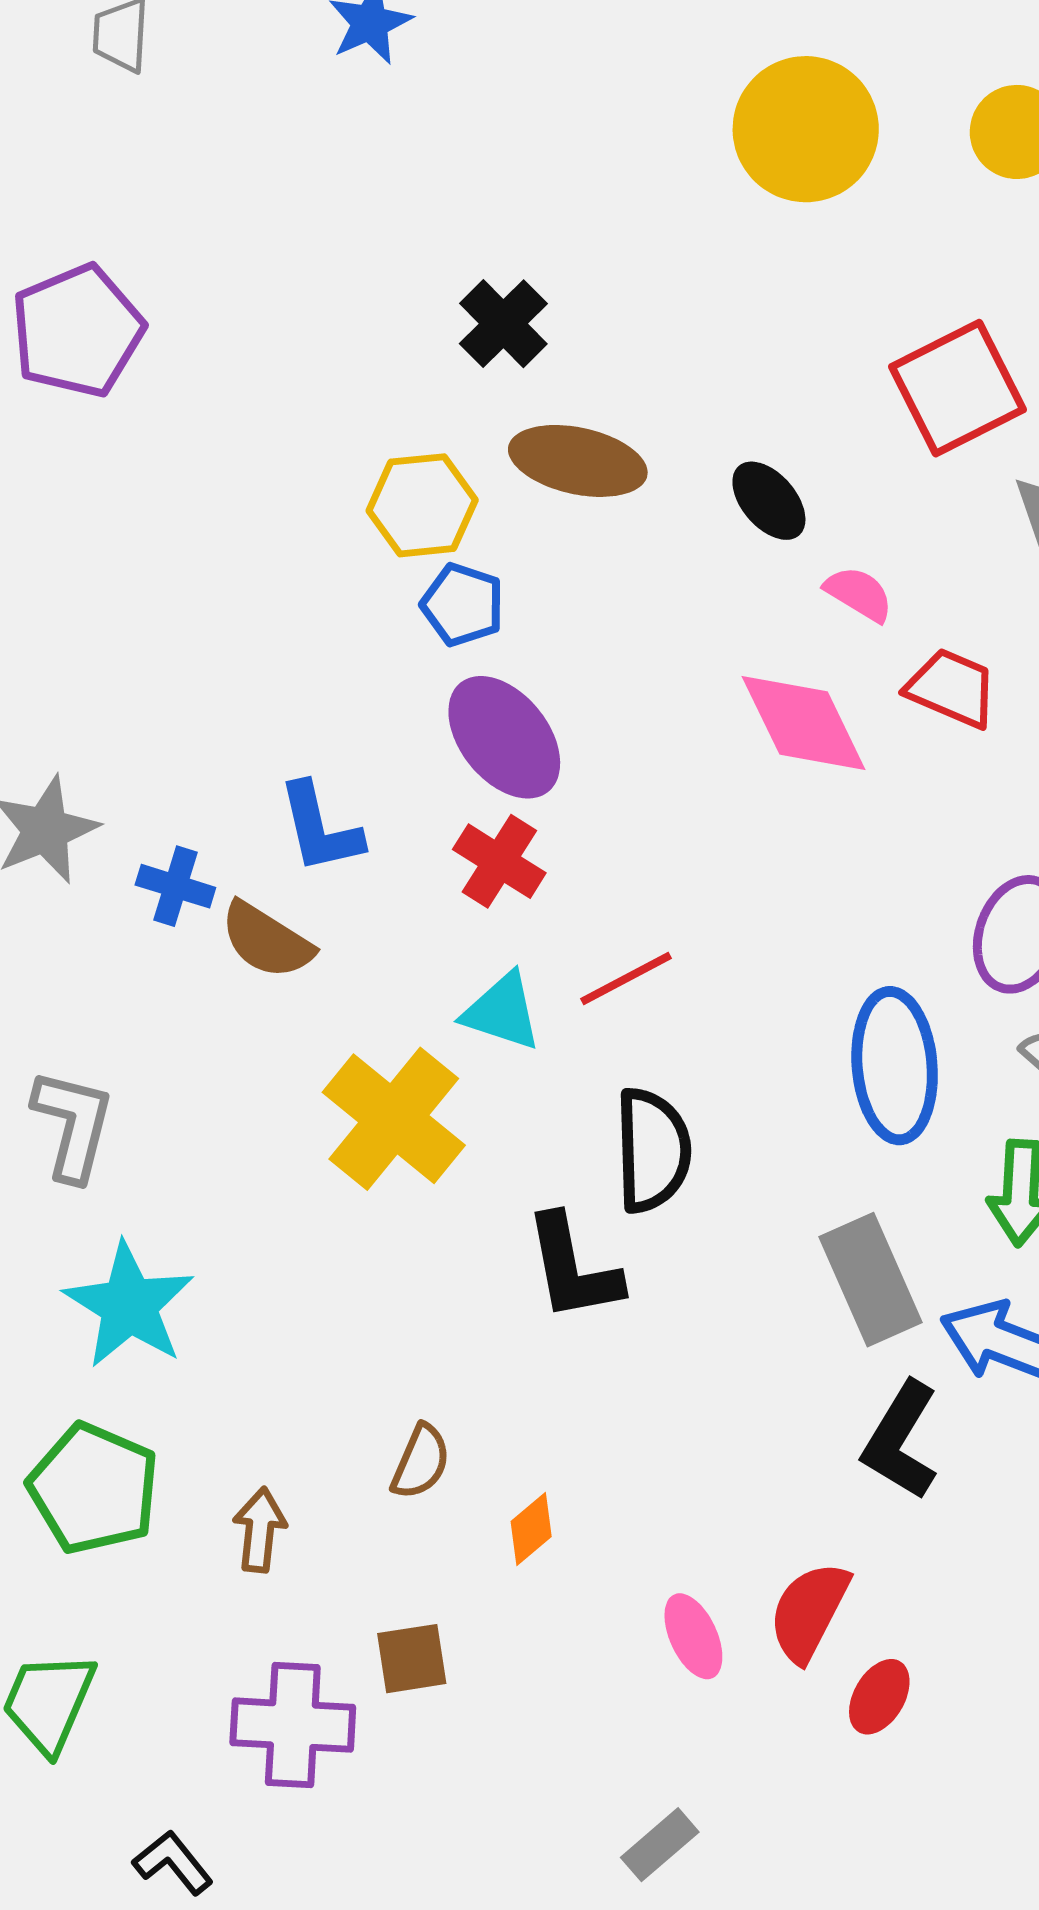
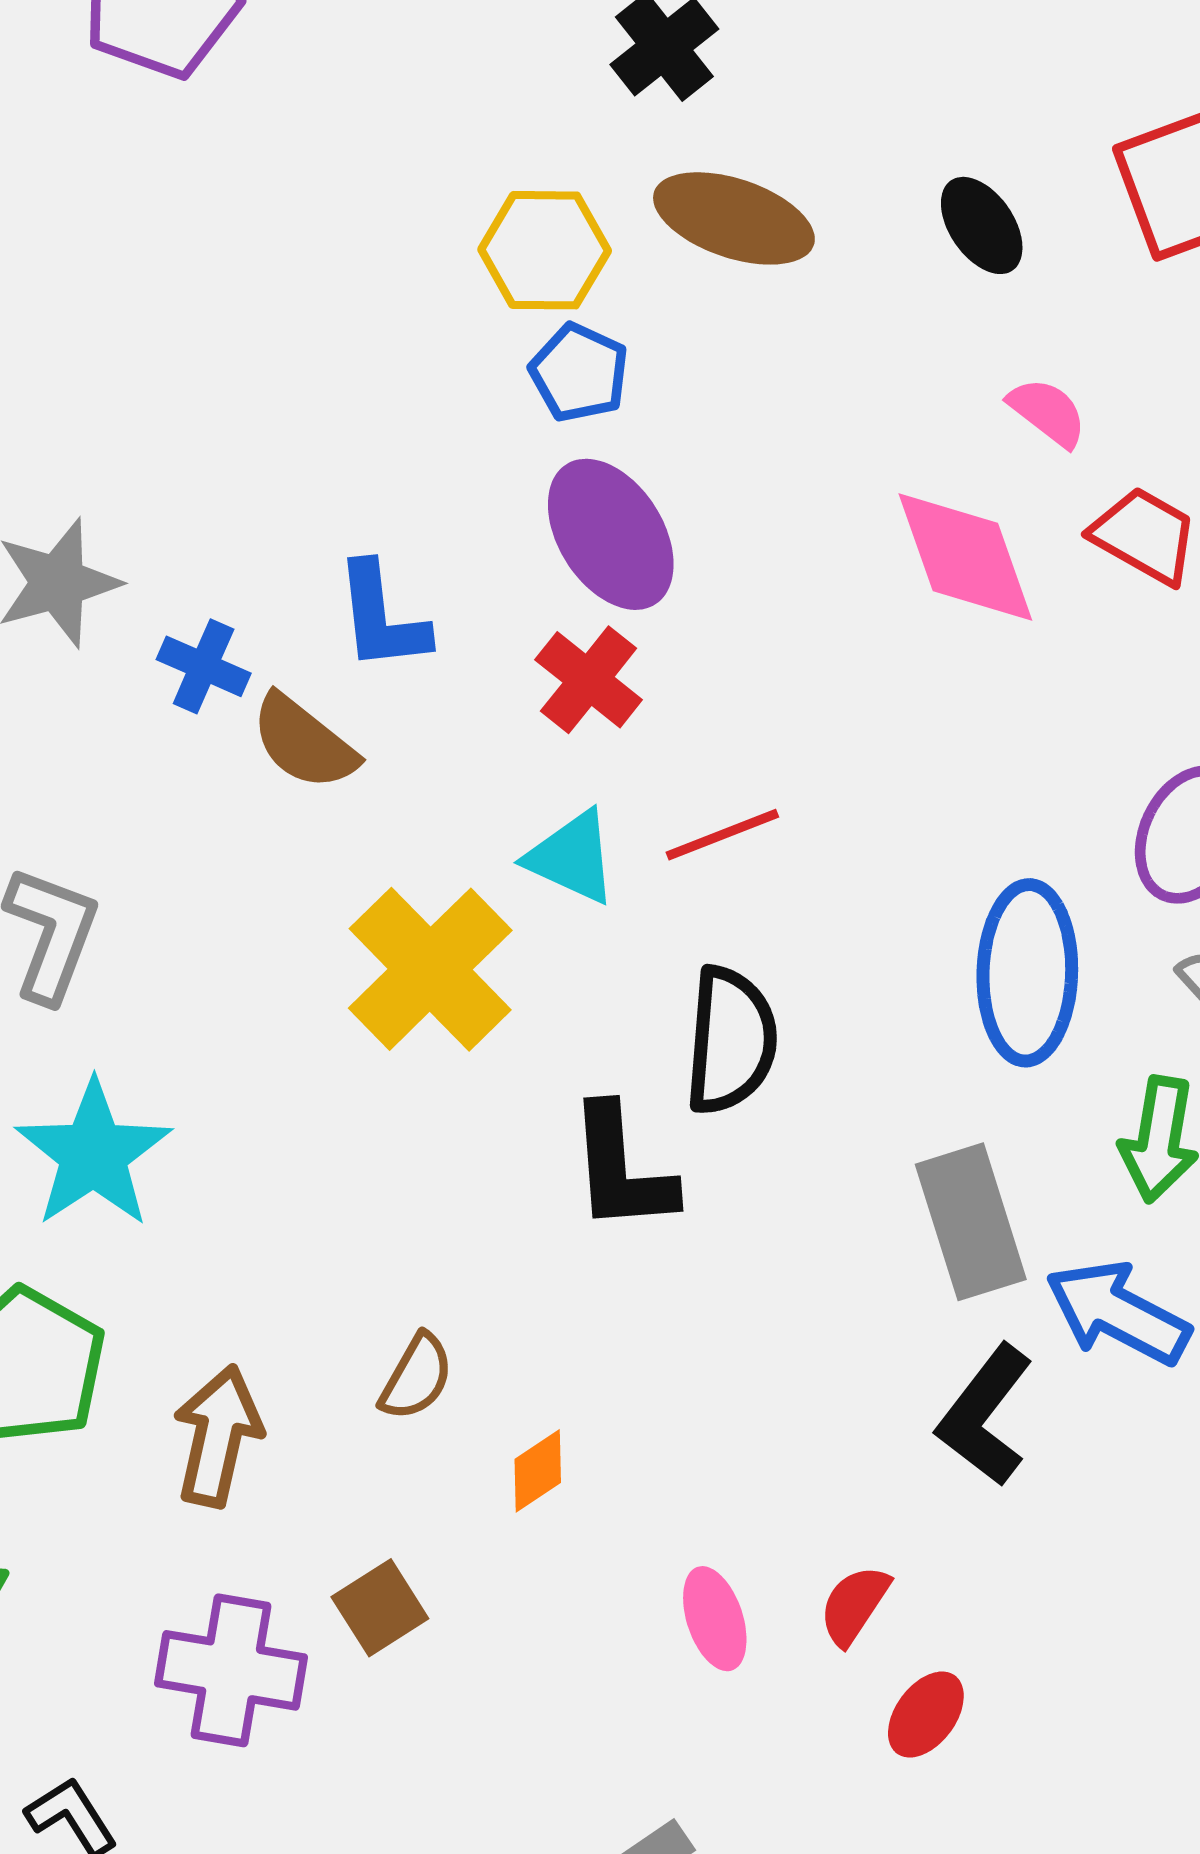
black ellipse: (769, 501) -> (982, 225), moved
brown arrow: (260, 1530) -> (218, 1436), size x1.4
red semicircle: (809, 1612) -> (854, 1605), size x0.7
brown square: (412, 1659) -> (380, 1608), turned -30

